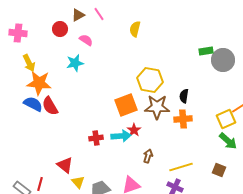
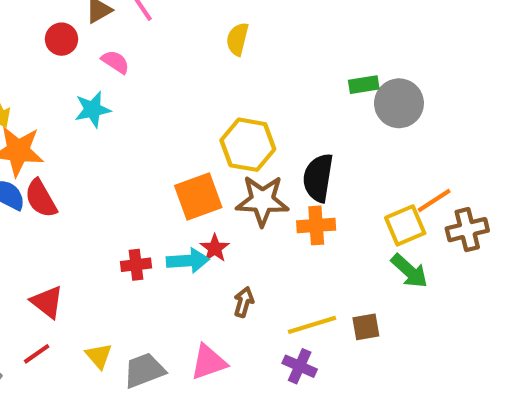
yellow semicircle: (135, 29) -> (237, 39), moved
black semicircle: (184, 96) -> (318, 178), size x1.6
red triangle: (65, 165) -> (47, 302), moved
brown square: (219, 170) -> (366, 327), moved, turned -32
red line: (40, 184) -> (37, 354), moved, turned 40

